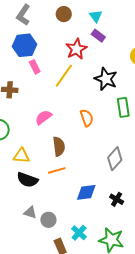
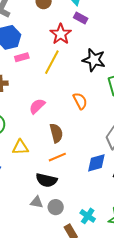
pink rectangle: (35, 67) -> (22, 57), turned -72
black semicircle: (27, 180) -> (46, 180), moved
blue diamond: (86, 192) -> (96, 163), moved

